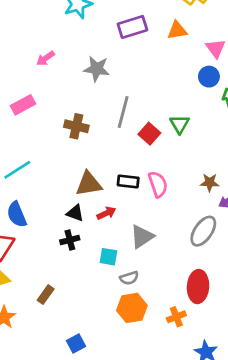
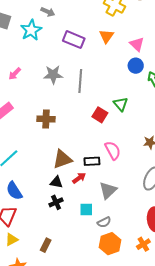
purple rectangle: (132, 27) -> (74, 40), turned 50
orange triangle: (177, 30) -> (107, 36), turned -35
gray line: (123, 112) -> (80, 81), moved
black rectangle: (128, 182) -> (92, 161), moved

